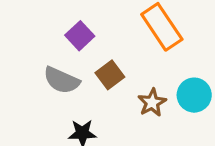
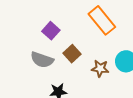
brown star: (152, 103) -> (100, 68), turned -30

